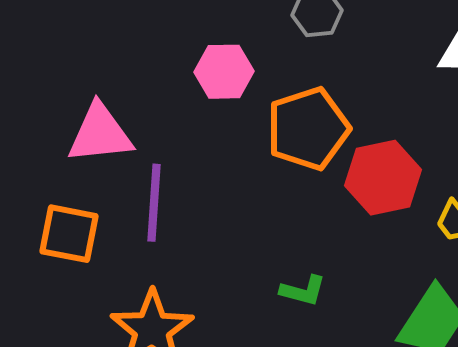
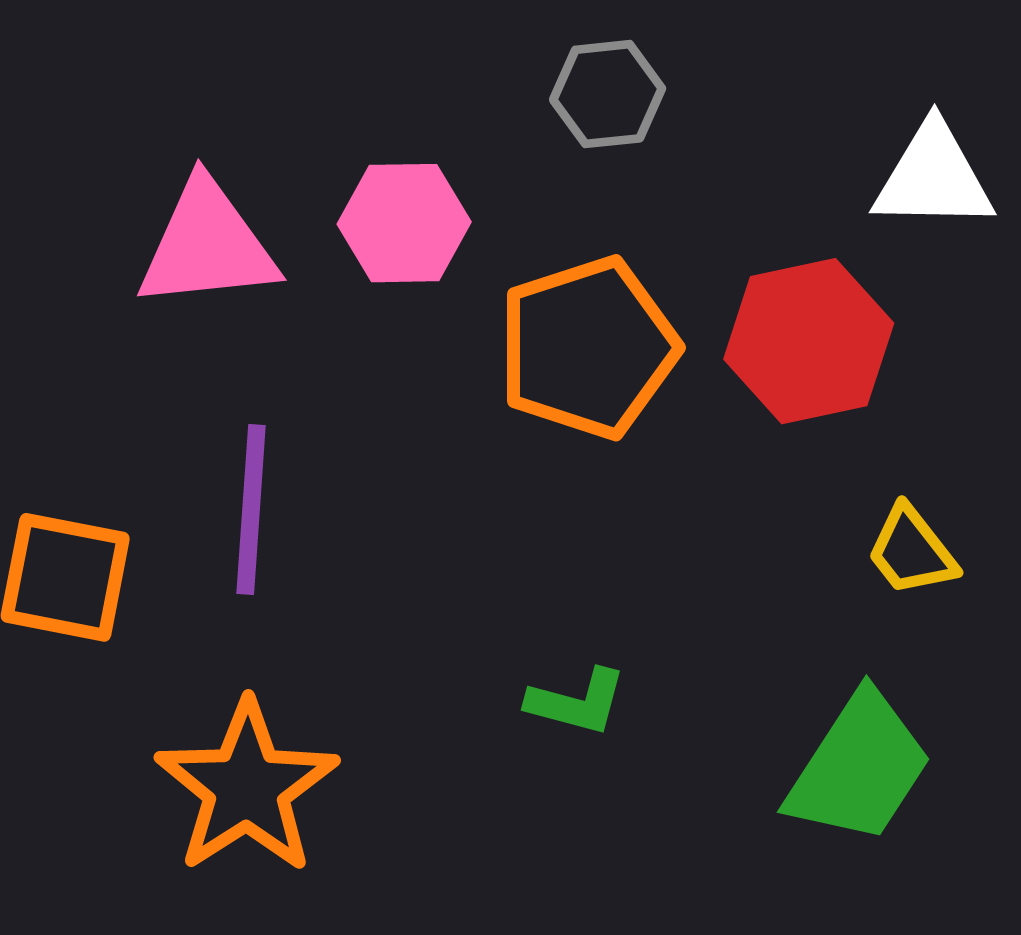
pink triangle: (100, 134) -> (207, 245), moved
red hexagon: (383, 178) -> (809, 341), moved

